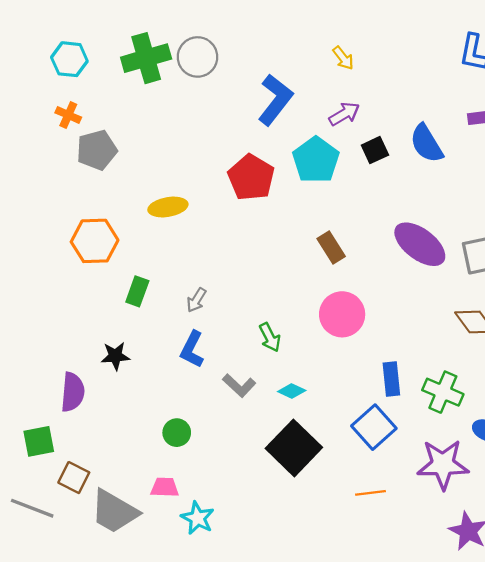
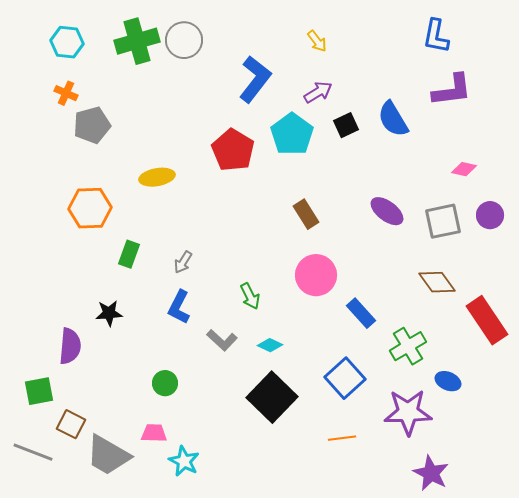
purple ellipse: (420, 244) -> (387, 211), size x0.7
blue rectangle: (391, 379) -> (361, 313), moved, turned -36
green cross: (443, 392) -> (408, 346), turned 36

